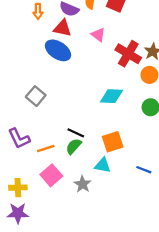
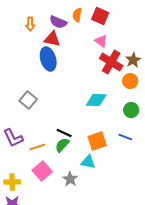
pink triangle: (98, 35) -> (101, 41), moved
blue ellipse: (58, 50) -> (48, 59), turned 40
blue line: (144, 170) -> (125, 137), moved

